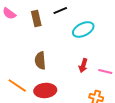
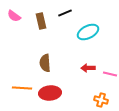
red arrow: (83, 65) -> (88, 68), turned 72
orange line: (17, 85) -> (22, 88), turned -30

